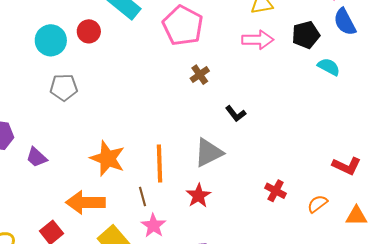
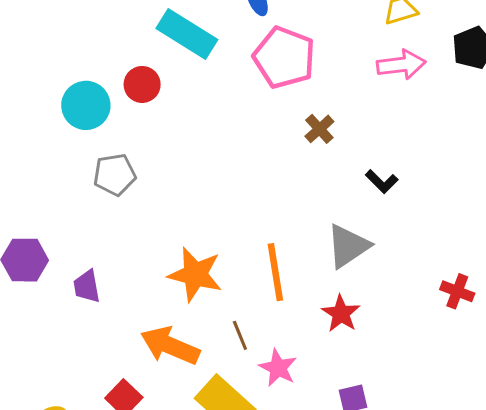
purple trapezoid: (37, 157) -> (87, 286), turned 45
brown line: (142, 197) -> (240, 335), moved
orange arrow: (85, 202) -> (170, 346), turned 30

